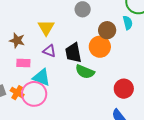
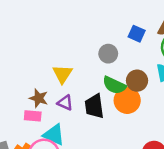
brown star: (17, 40) -> (39, 98), moved
green semicircle: (85, 72) -> (114, 85), moved

